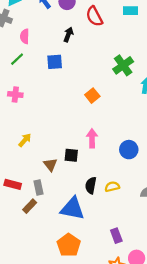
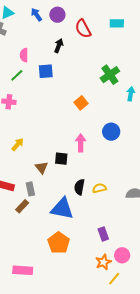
pink semicircle: (25, 36) -> (24, 55), moved
green line: (17, 59) -> (17, 75), moved
blue circle: (129, 150) -> (111, 132), moved

